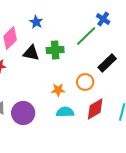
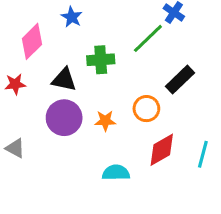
black triangle: (31, 53) -> (64, 80), moved
cyan semicircle: (65, 112) -> (116, 173), moved
purple circle: (23, 113) -> (64, 118), moved

